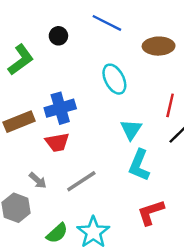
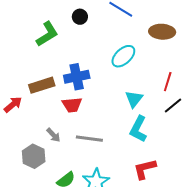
cyan ellipse: (114, 79) -> (123, 56), turned 70
gray line: (81, 181) -> (89, 139), turned 36

